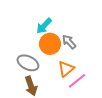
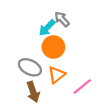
gray arrow: (69, 42) -> (62, 19), moved
orange triangle: (66, 69) -> (57, 75), moved

